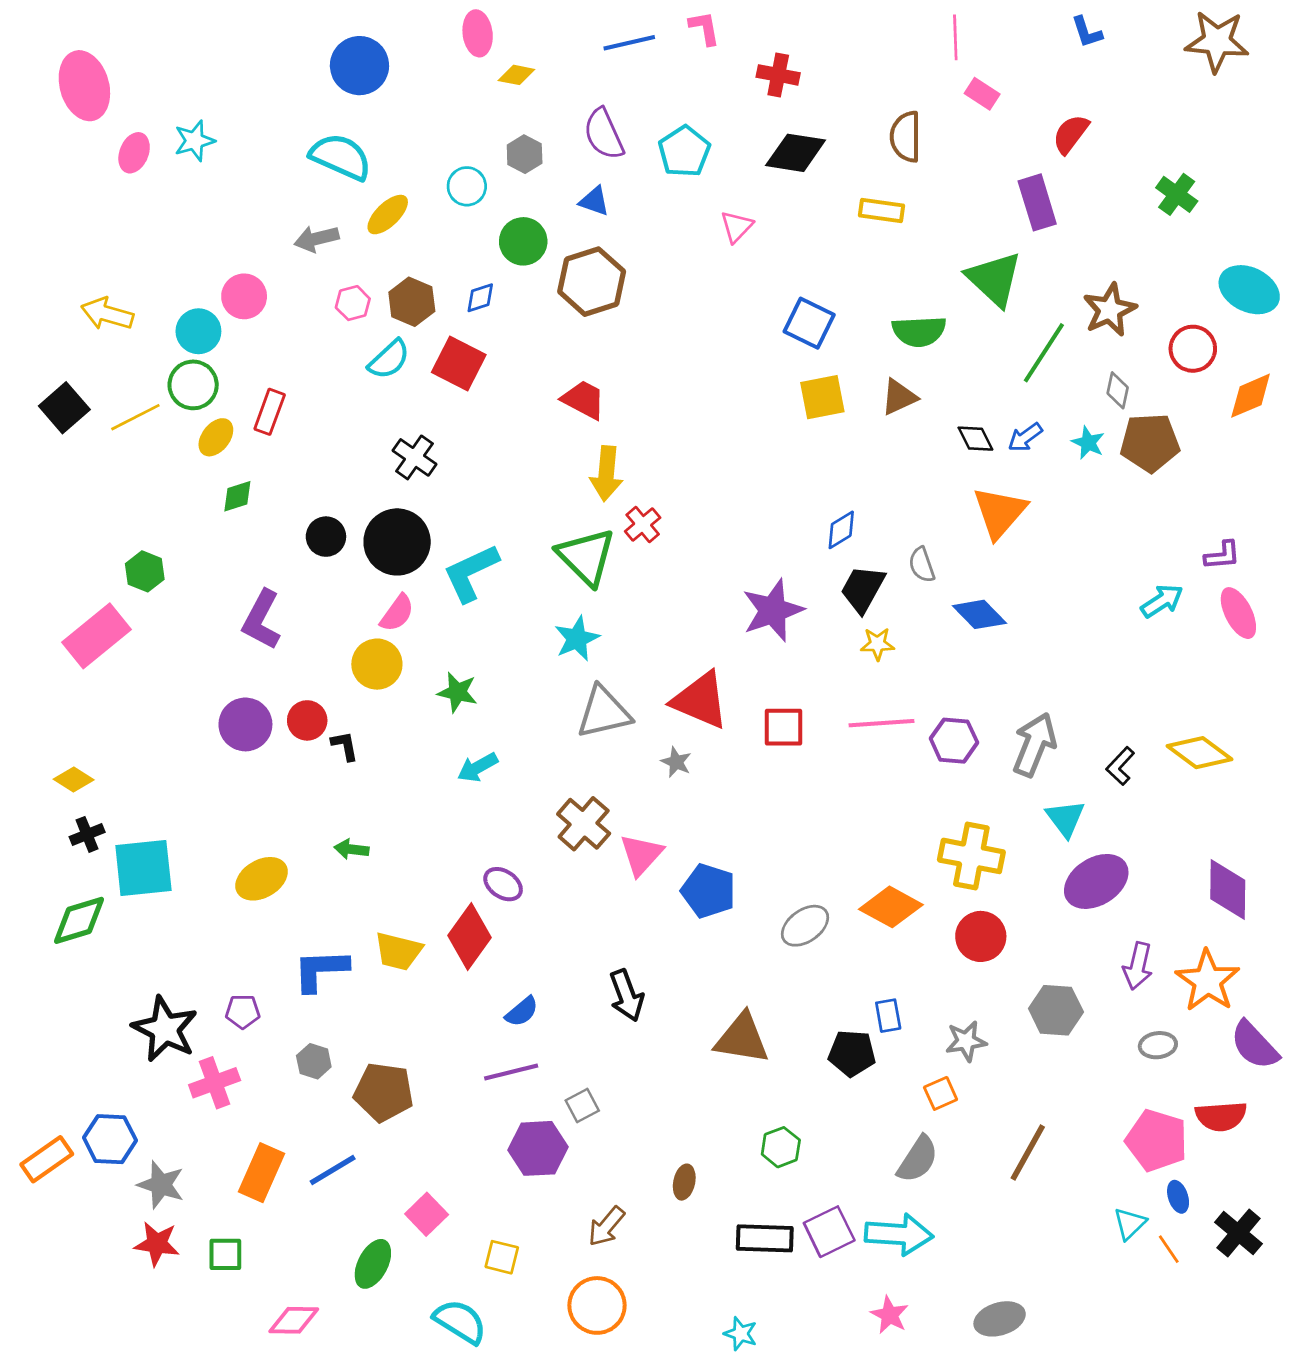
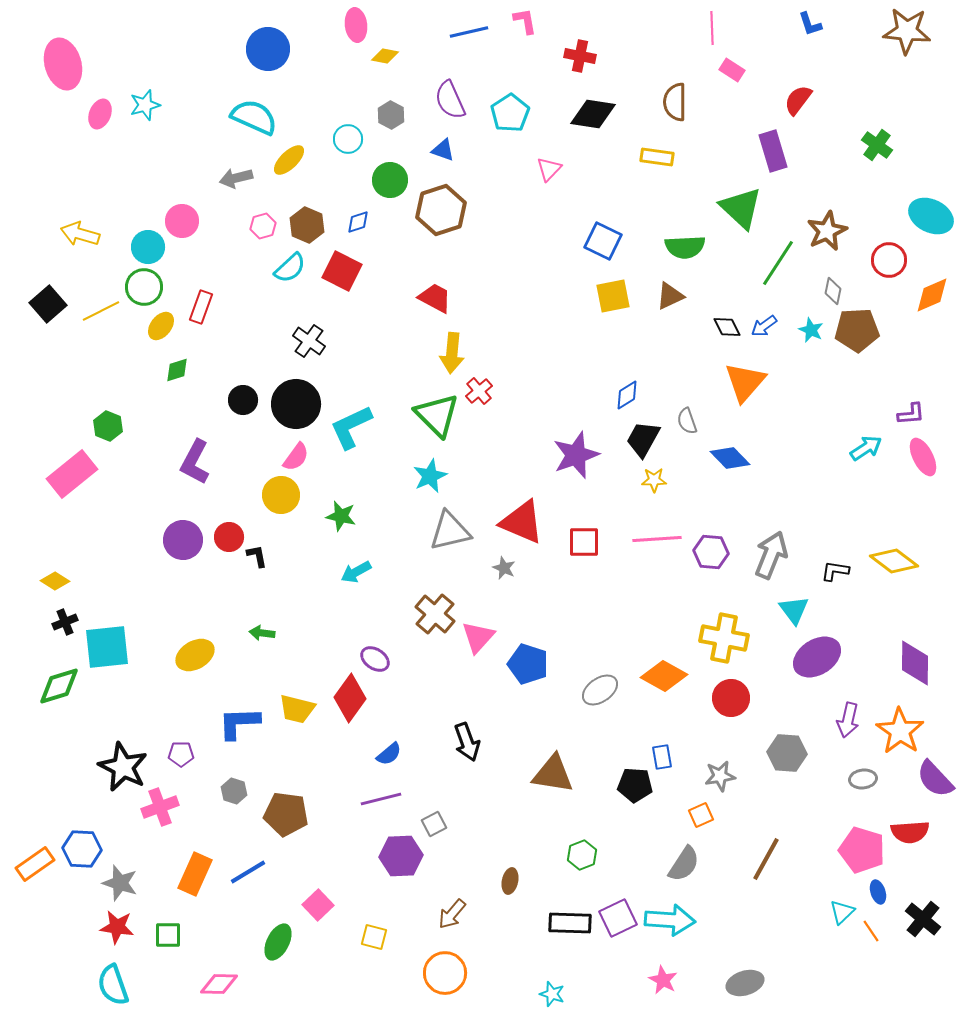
black L-shape: (1120, 766) -> (835, 571), turned 56
cyan semicircle: (460, 1322) -> (113, 985), moved, turned -141

